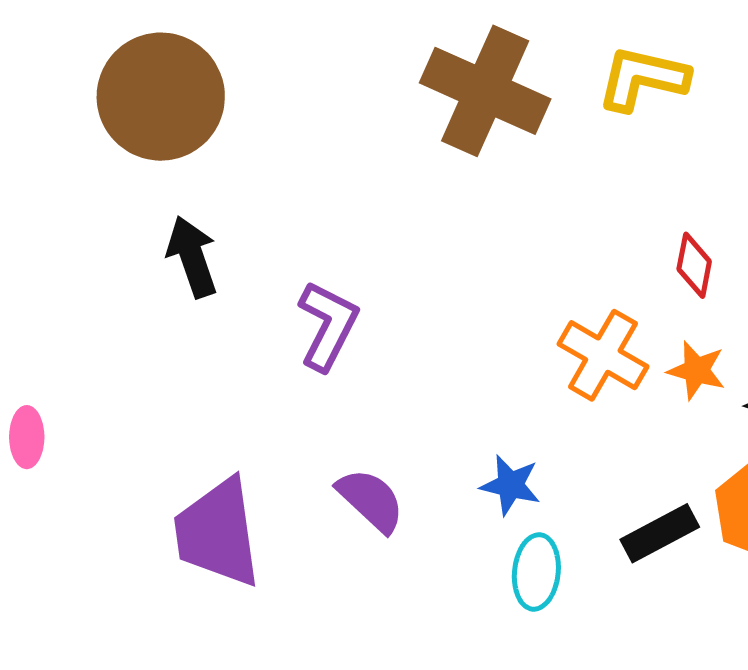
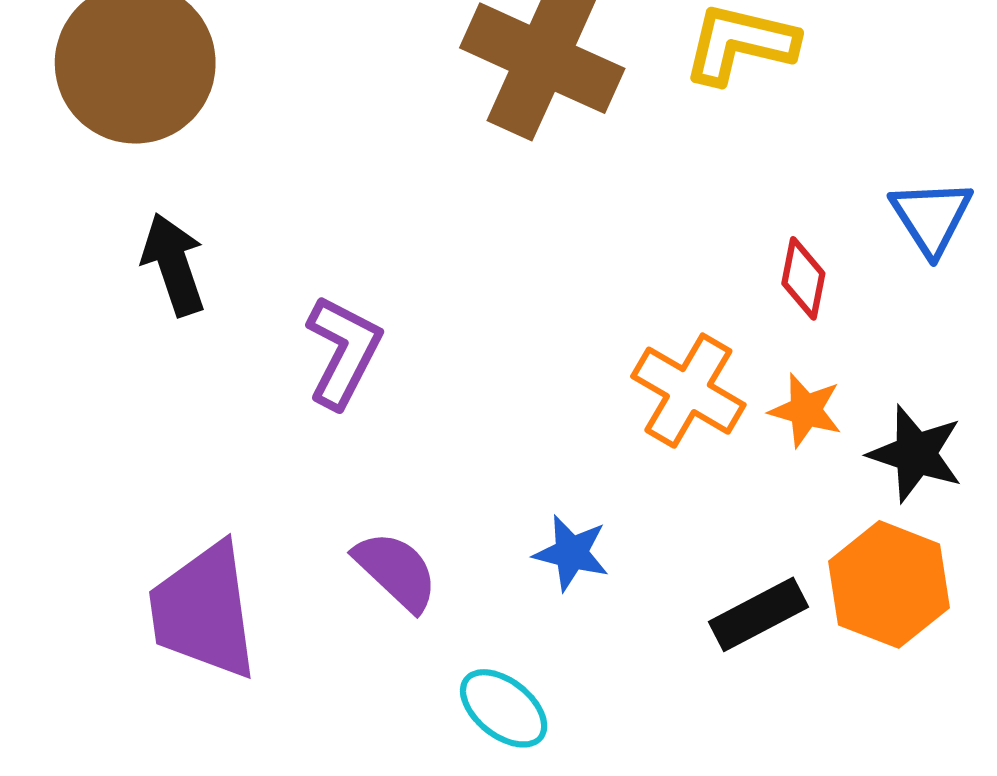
cyan ellipse: (536, 572) -> (504, 708), moved, turned -58

